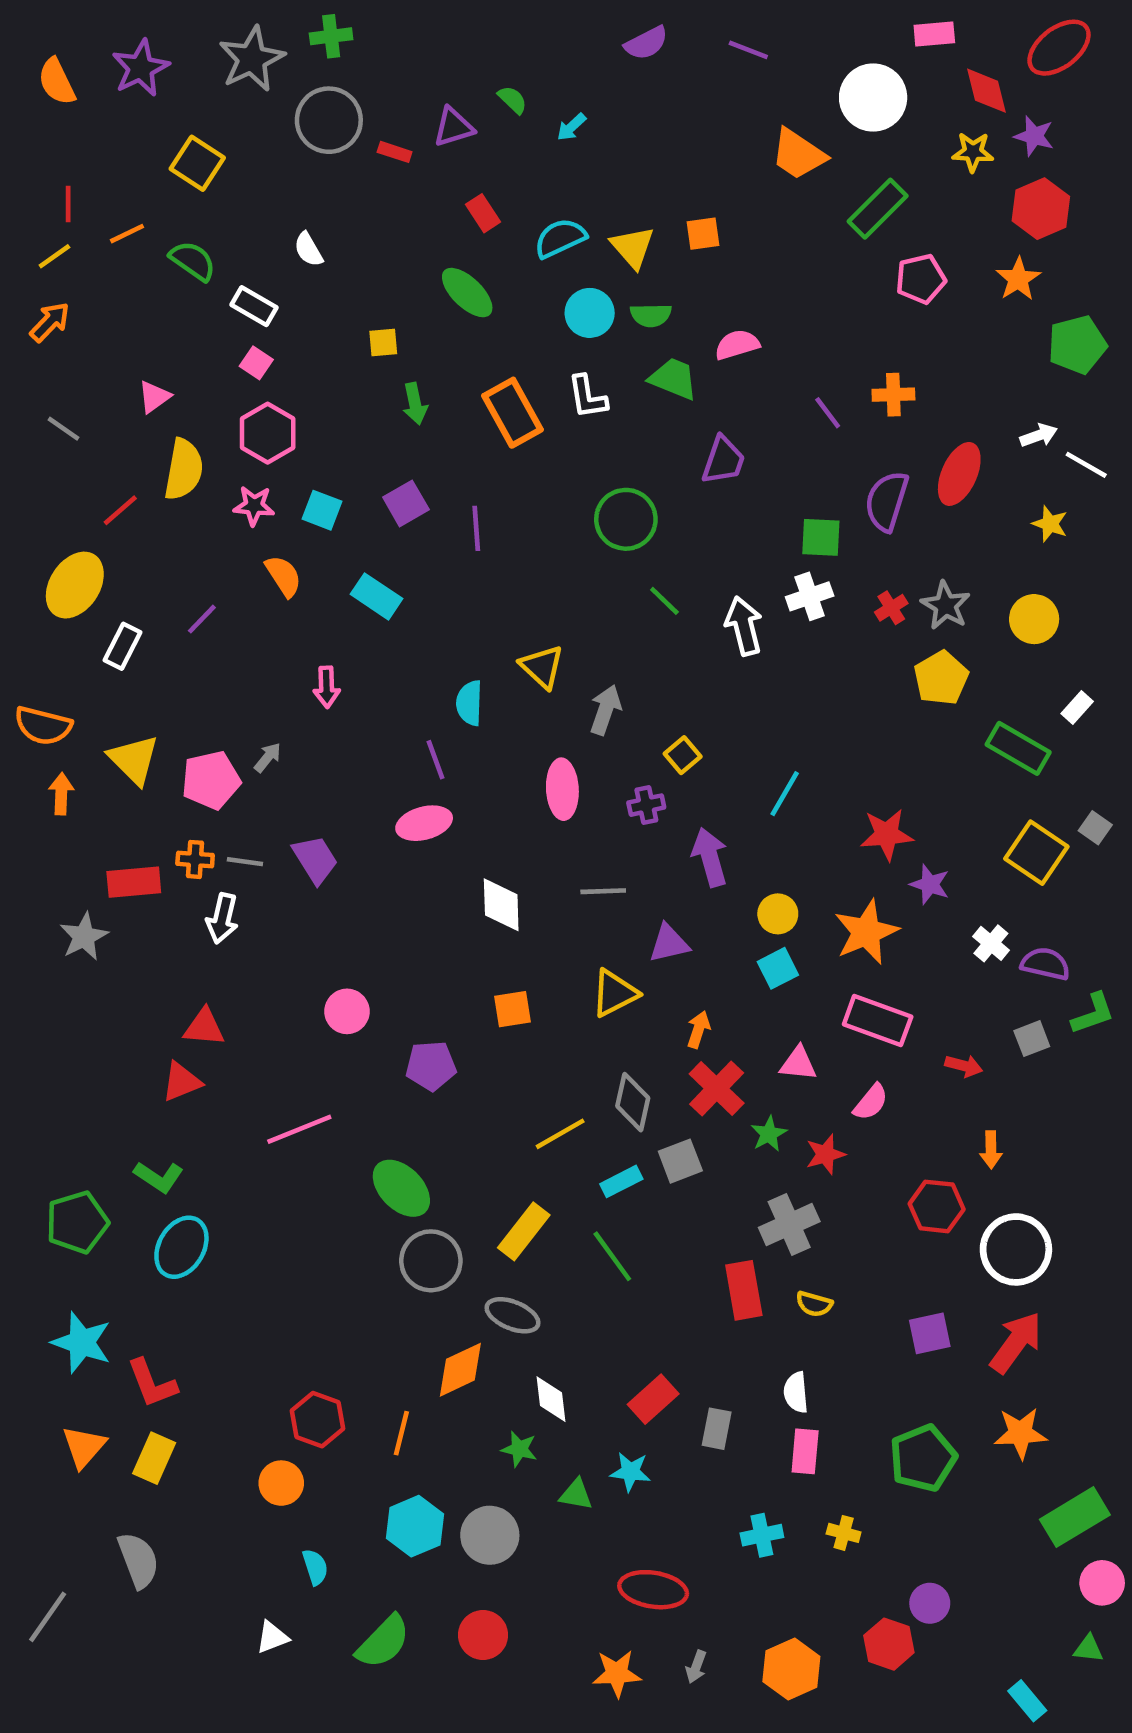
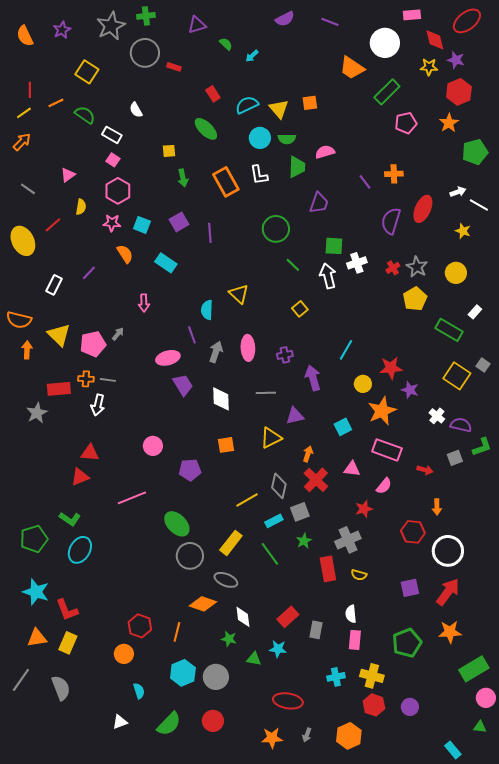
purple star: (141, 68) -> (62, 30), size x0.7
purple triangle: (454, 127) -> (197, 25), moved
green trapezoid: (674, 379) -> (297, 167), turned 70
yellow semicircle: (184, 469) -> (81, 207), size x0.6
green square: (821, 537) -> (334, 246), moved
yellow ellipse: (75, 585) -> (23, 241), moved, turned -60
gray arrow: (605, 710) -> (216, 352), moved
yellow square: (683, 755) -> (300, 309), moved
pink ellipse: (424, 823) -> (168, 358), moved
purple trapezoid: (315, 859) -> (183, 385), moved
yellow circle: (778, 914) -> (363, 384), moved
green star: (769, 1134) -> (304, 541), moved
orange diamond: (460, 1370) -> (203, 604), turned 44
orange triangle: (84, 1447) -> (37, 638), turned 40
yellow cross: (844, 1533) -> (372, 676), size x1.6
gray line: (48, 1617) -> (21, 680), moved
red hexagon: (889, 1644) -> (374, 705), moved

